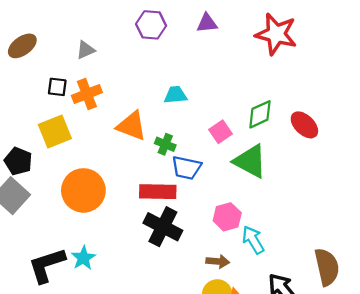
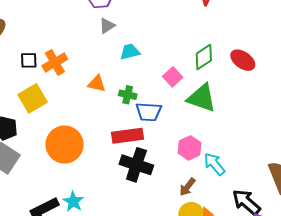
gray triangle: (86, 50) -> (107, 26), moved
orange triangle: (132, 126) -> (97, 84), size x0.7
brown arrow: (218, 261) -> (187, 187), turned 132

